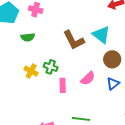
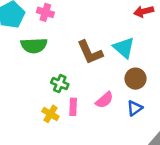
green semicircle: (28, 37) -> (34, 46), size x1.5
yellow cross: (31, 71) -> (50, 114), moved

